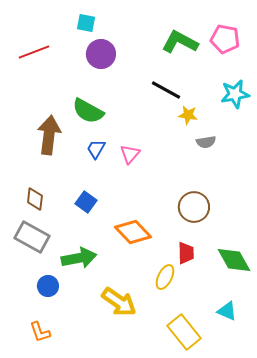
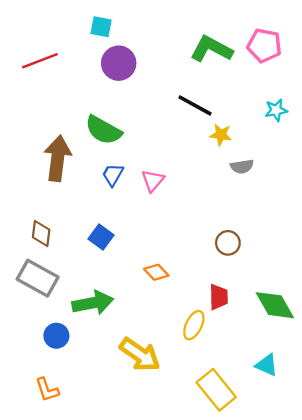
cyan star: (235, 94) -> (276, 110), size x0.7
brown circle: (194, 207) -> (228, 243), size x0.7
orange diamond: (133, 232) -> (156, 272), size x0.6

